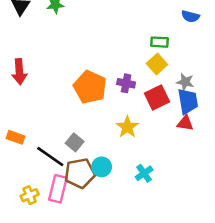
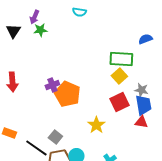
blue semicircle: (190, 16) -> (145, 39), turned 144
green rectangle: (160, 42) -> (121, 59), size x1.6
purple cross: (126, 83) -> (52, 85), moved, turned -32

